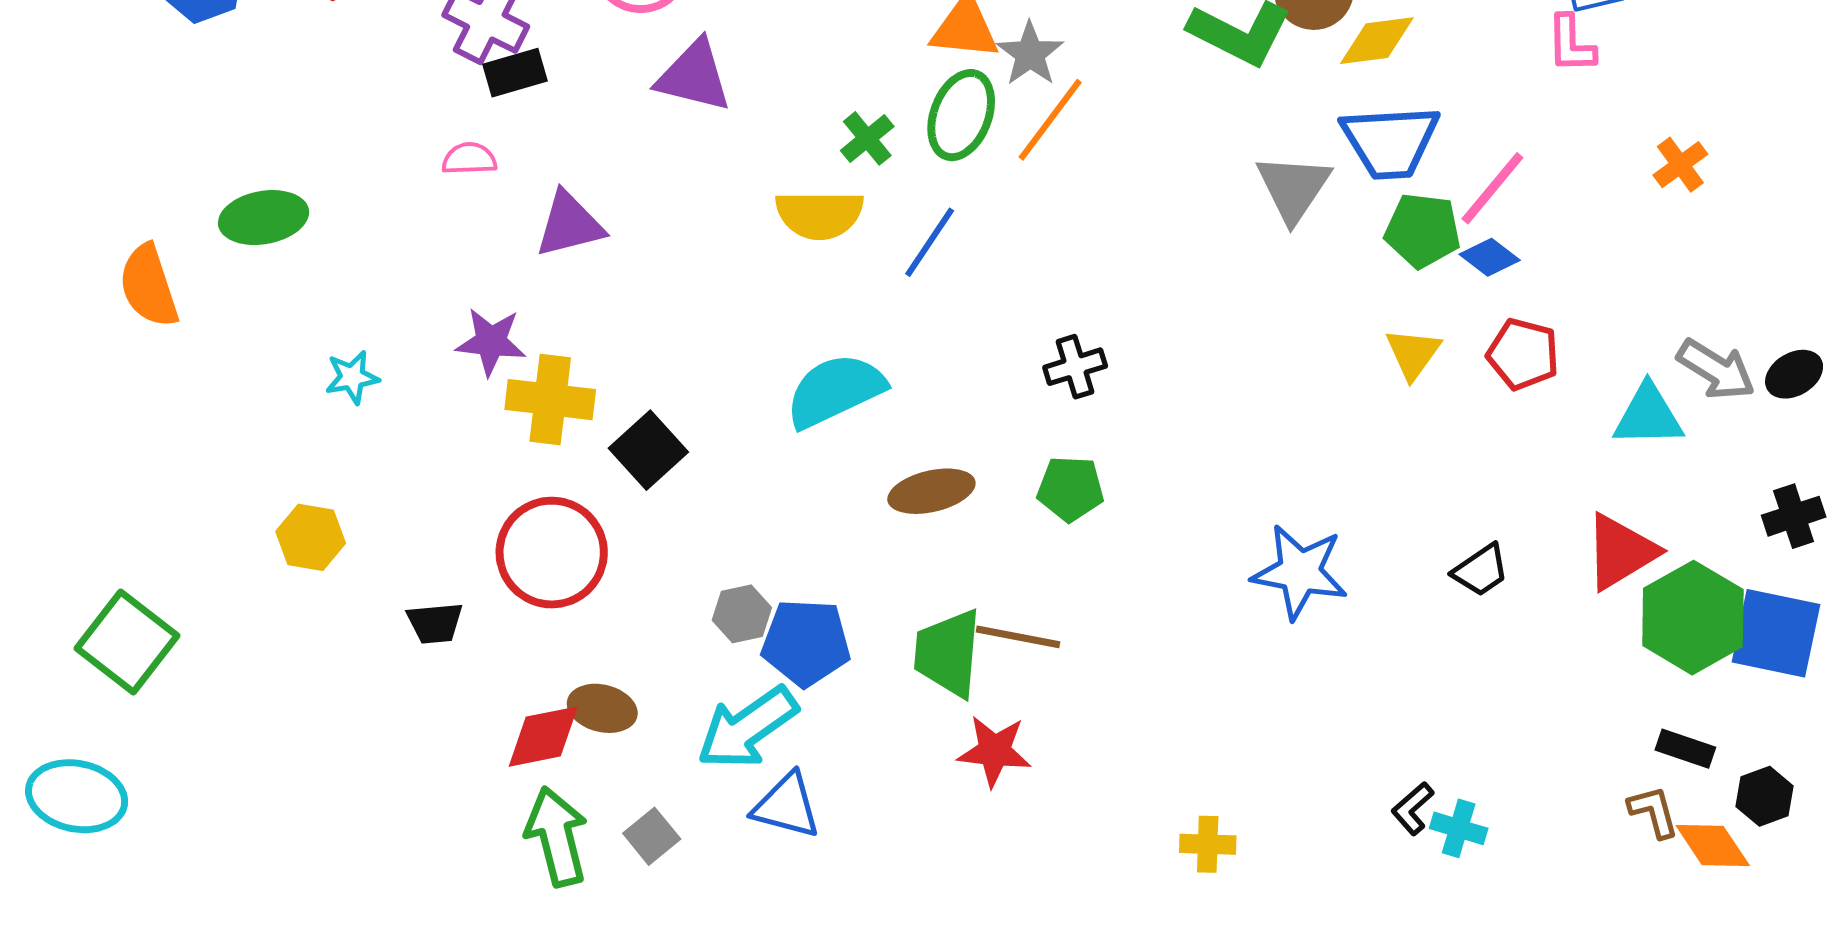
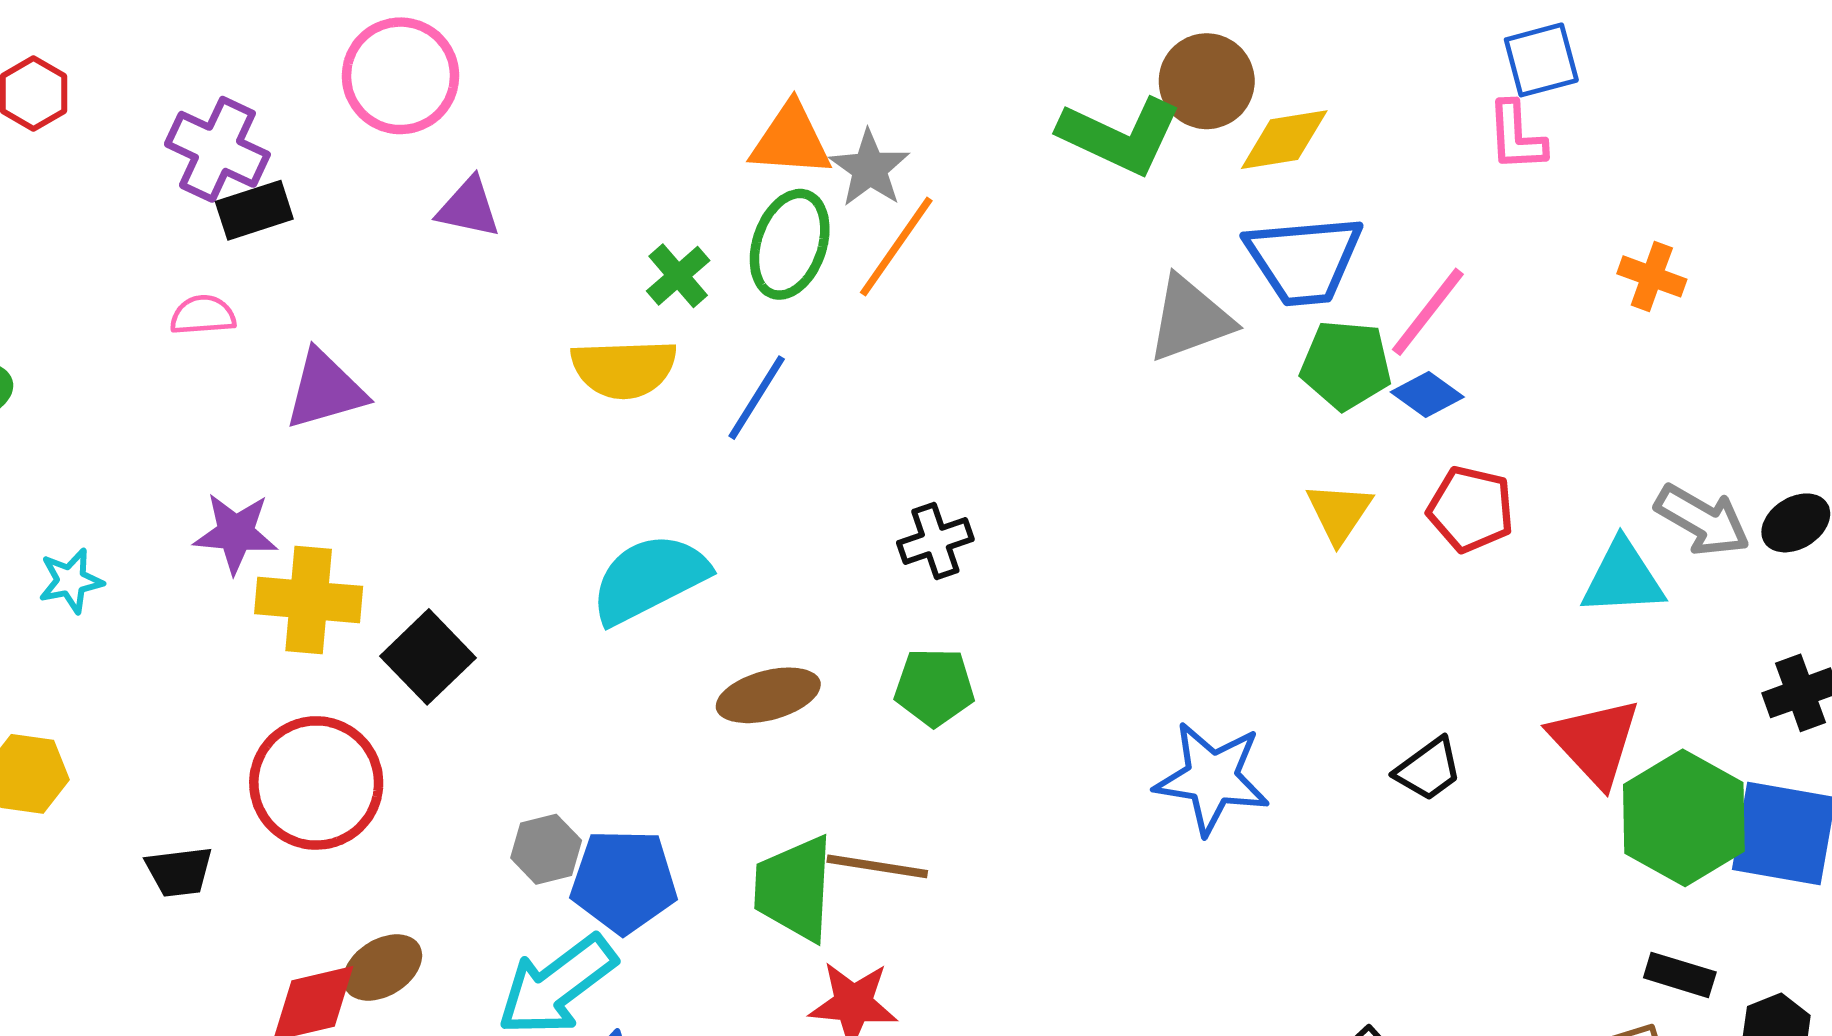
purple triangle: (694, 76) -> (469, 208), size x0.7
orange cross: (1680, 165) -> (1652, 276), turned -32
gray triangle: (1293, 188) -> (1190, 319), turned 38
red triangle: (1621, 552) -> (1595, 742), turned -40
brown ellipse: (602, 708) -> (383, 968), turned -44

